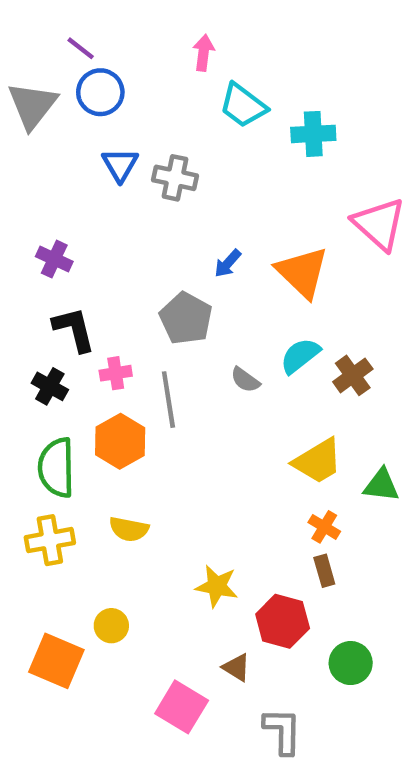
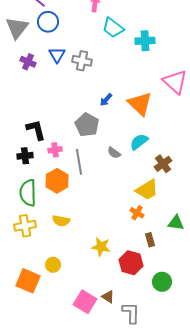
purple cross: (54, 259) -> (28, 62), moved
brown cross: (353, 375) -> (163, 164), moved
black cross: (50, 386) -> (25, 156), turned -35
green triangle: (381, 485) -> (176, 223), moved
orange cross: (324, 527) -> (137, 213), moved
brown triangle: (236, 667) -> (108, 297), moved

